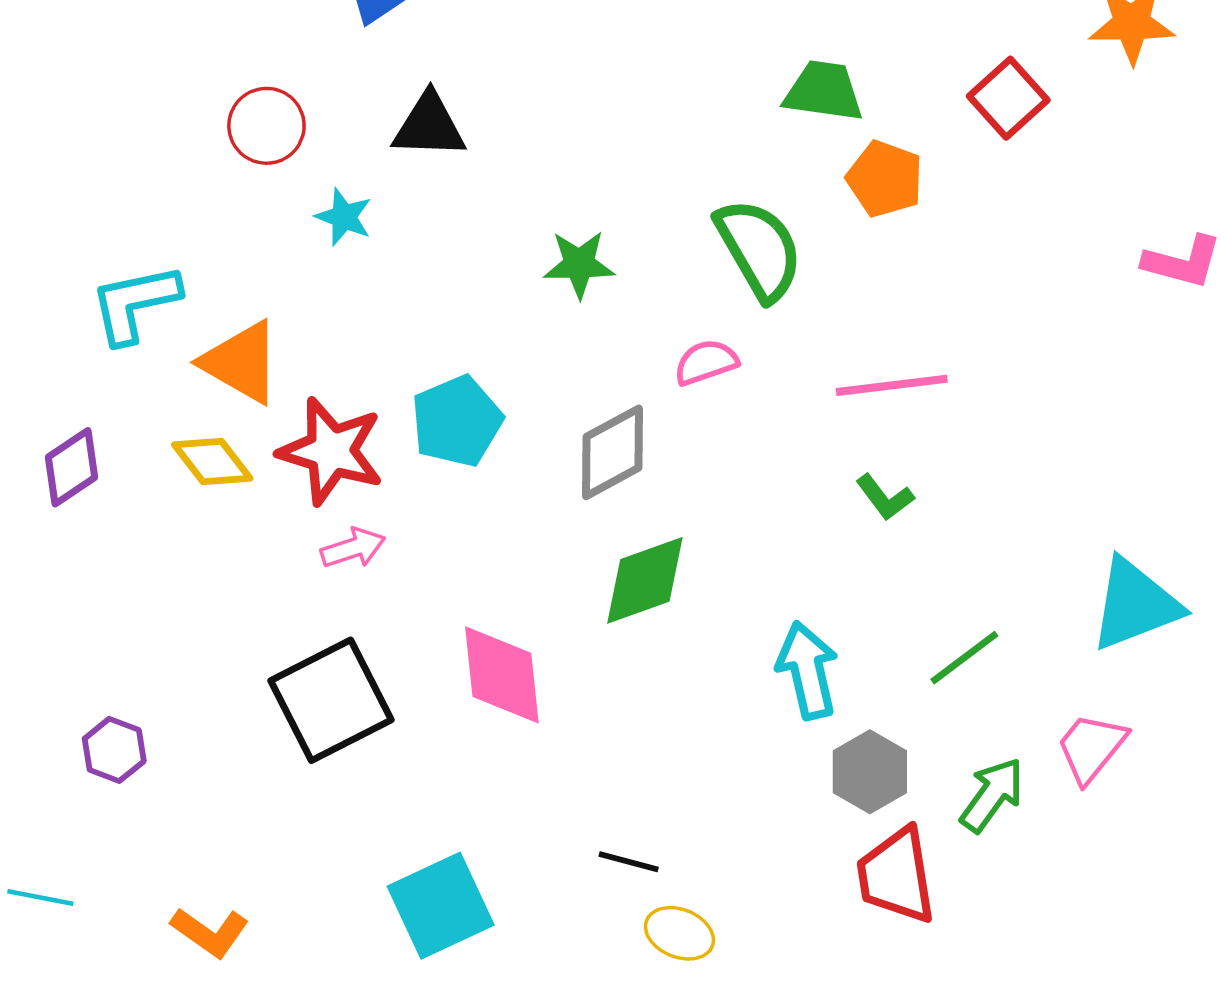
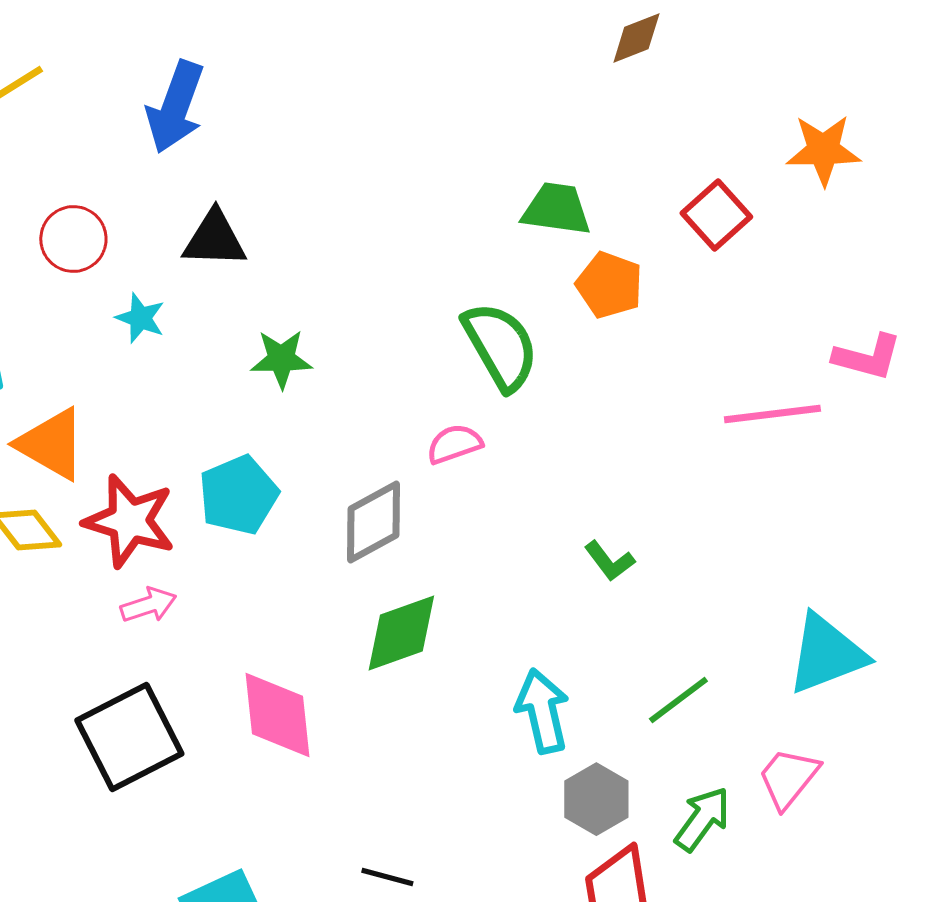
green star: (579, 264) -> (281, 359), moved
pink line: (892, 385) -> (772, 414), moved

